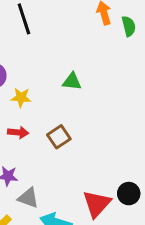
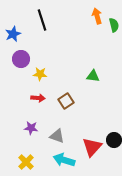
green triangle: (72, 81) -> (93, 76), moved
gray triangle: (28, 198) -> (57, 136), moved

